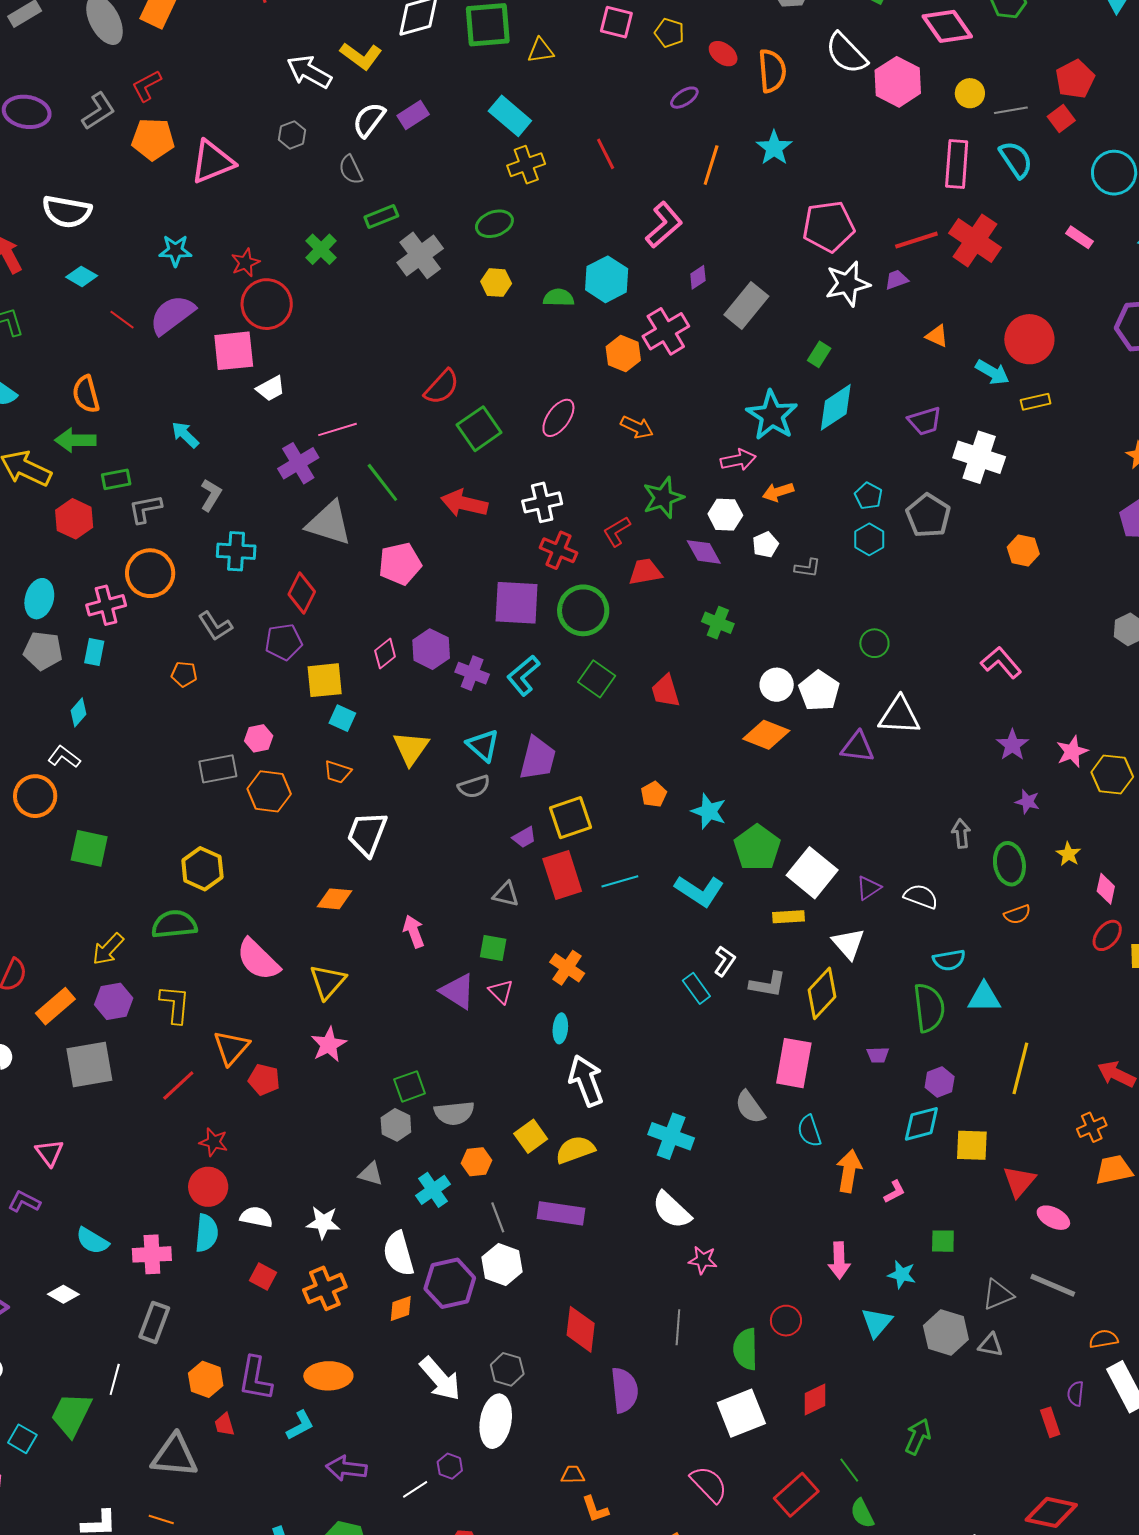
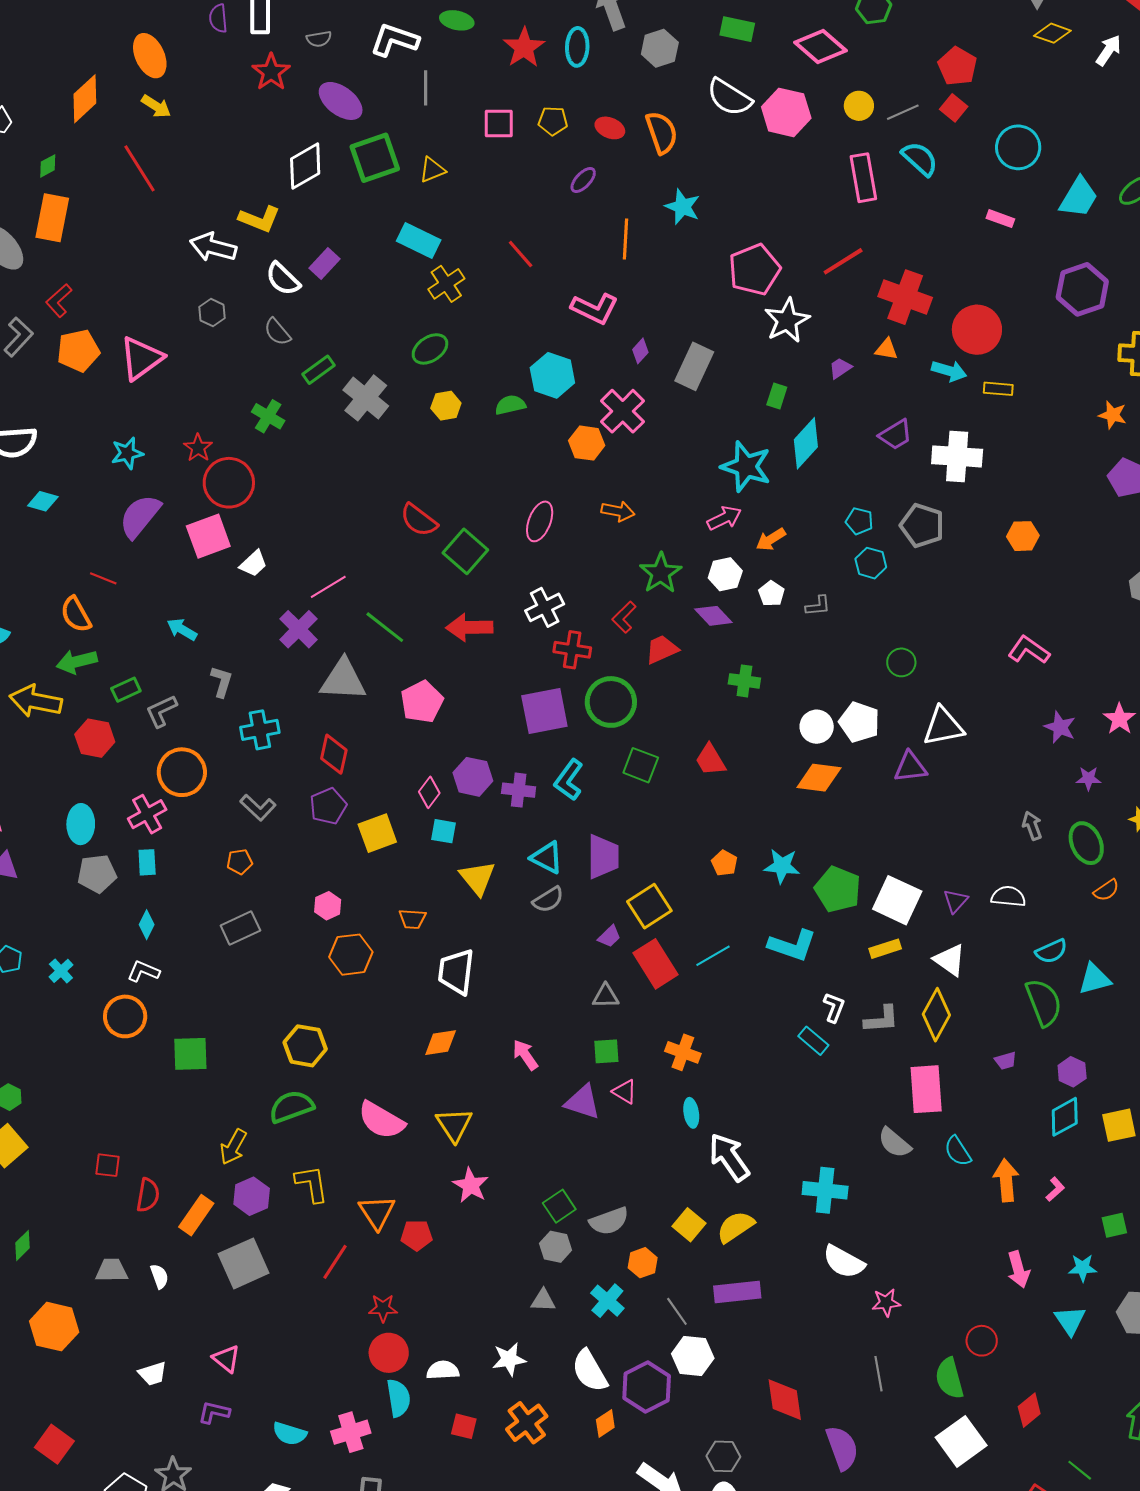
white semicircle: (369, 120) -> (283, 279), turned -69
pink L-shape: (664, 225) -> (595, 309), turned 81
red cross: (975, 240) -> (905, 297), moved
purple trapezoid: (897, 280) -> (840, 368), moved
red line: (122, 320) -> (103, 578), moved
red semicircle: (442, 387) -> (419, 520), turned 99
yellow rectangle: (1036, 402) -> (998, 389), turned 32
cyan square: (342, 718) -> (443, 831), moved
gray rectangle: (218, 769) -> (240, 928), moved

